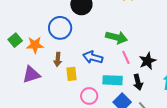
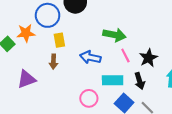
blue circle: (60, 28) -> (48, 15), moved
orange star: (35, 45) -> (26, 33), moved
yellow rectangle: (72, 74) -> (59, 40), moved

